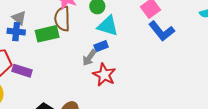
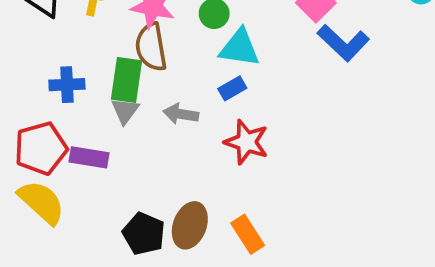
gray triangle: (19, 18) -> (125, 111), moved, turned 35
green rectangle: (47, 34) -> (127, 80), turned -60
gray arrow: (89, 58) -> (181, 114), moved, turned 72

